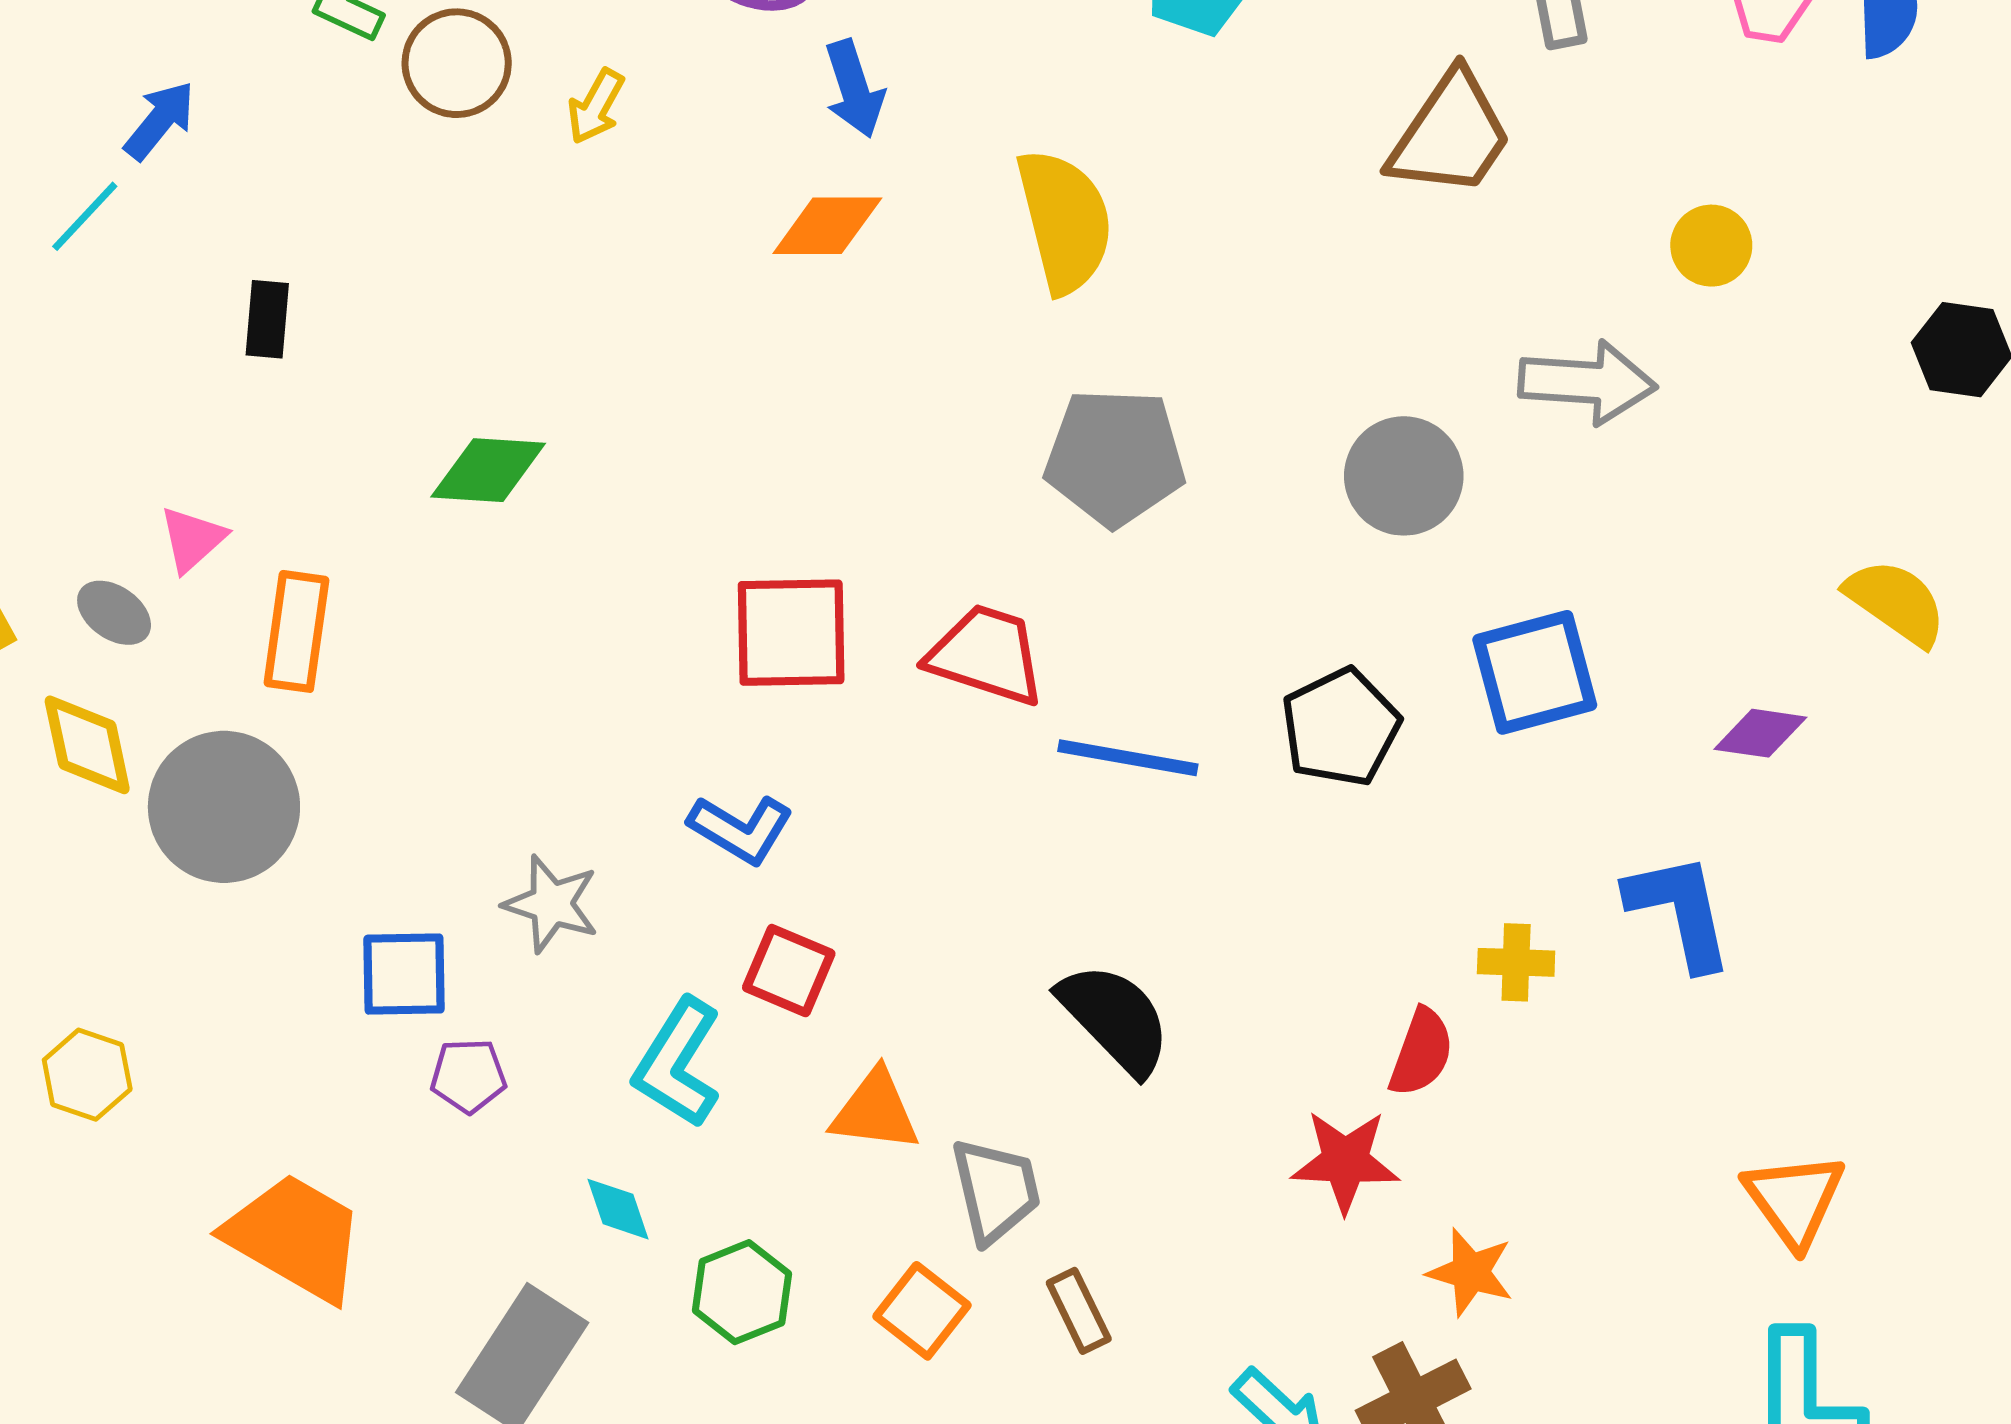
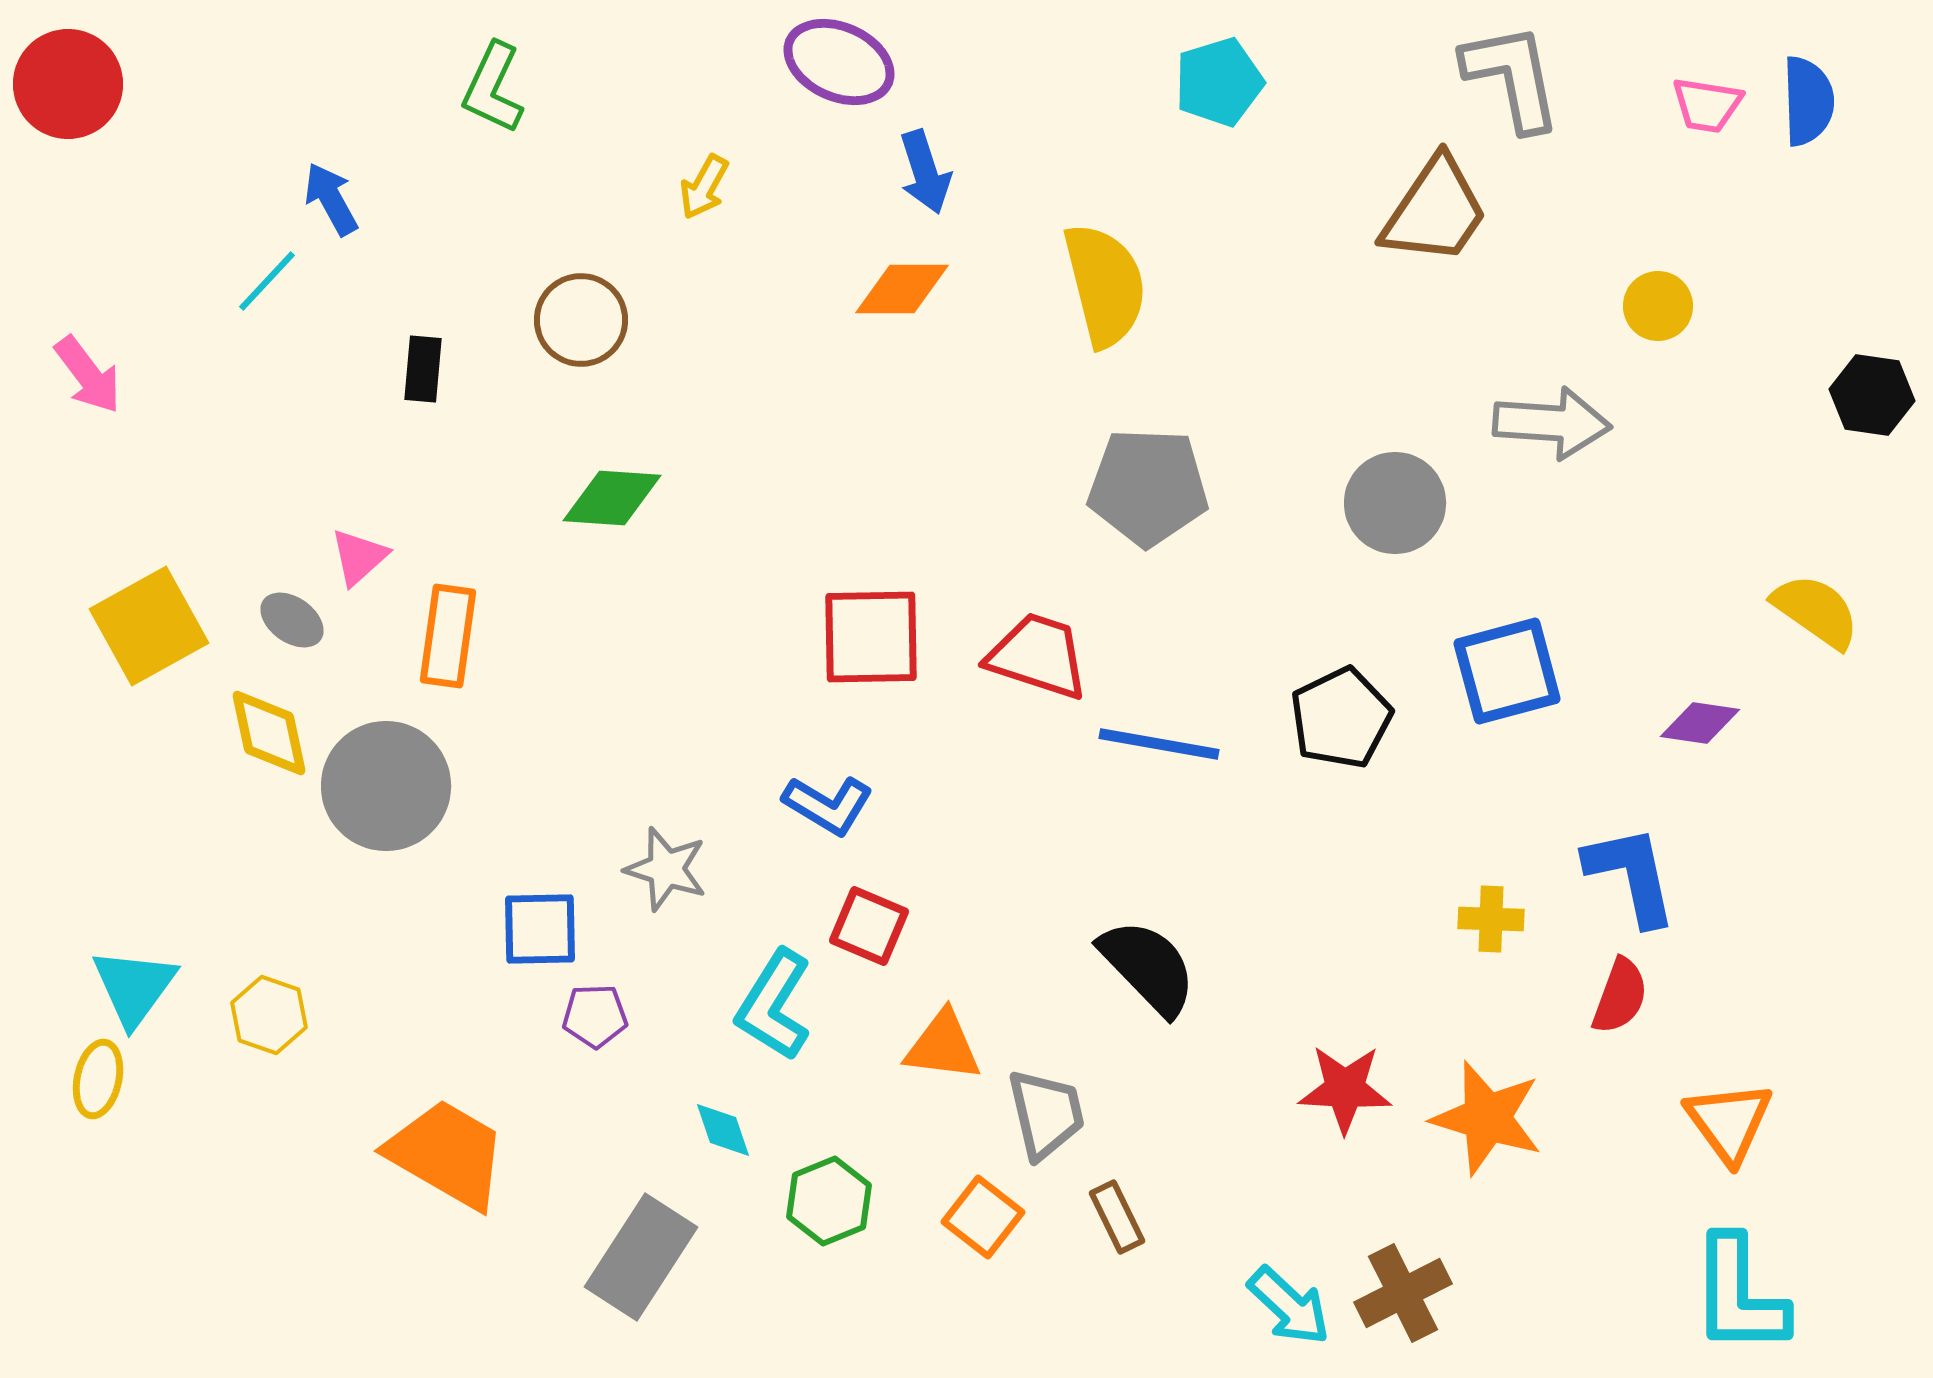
brown circle: (457, 63) -> (581, 320), moved
blue arrow: (160, 120) -> (331, 199), turned -68
red semicircle: (1421, 1052) -> (1620, 996), moved
orange star: (1470, 1272) -> (1487, 1118), moved, size x1.5

